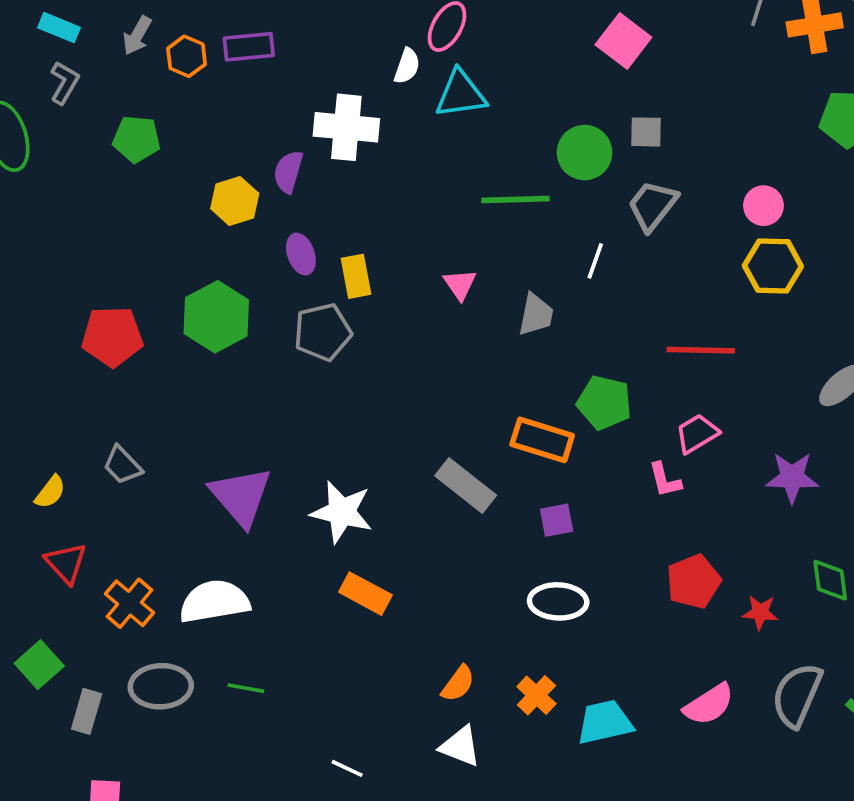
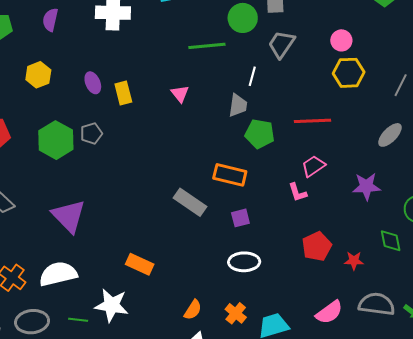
purple semicircle: (288, 172) -> (50, 20), moved
yellow hexagon: (235, 201) -> (38, 75), moved
gray trapezoid: (536, 315) -> (238, 105), moved
green hexagon: (216, 317) -> (56, 140), moved
gray pentagon: (323, 332) -> (91, 133), moved, size x0.7
green pentagon: (604, 403) -> (260, 134), moved
white star: (342, 512) -> (112, 305), moved
gray semicircle: (797, 695) -> (377, 304), turned 78

